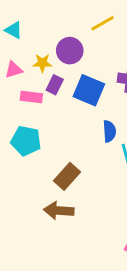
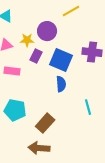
pink rectangle: (31, 97) -> (12, 71), moved
blue semicircle: (109, 131) -> (61, 84), moved
cyan pentagon: (26, 141) -> (15, 110), moved

